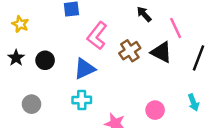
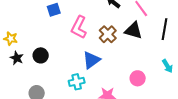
yellow star: (20, 24) -> (11, 39), moved
blue triangle: (84, 69) -> (91, 60), moved

